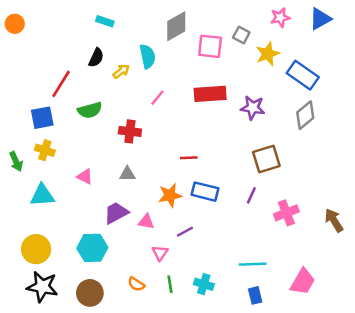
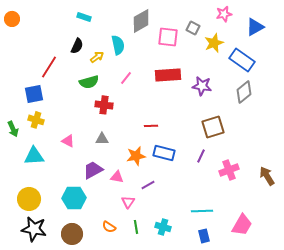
blue triangle: (320, 19) -> (255, 27), moved
green semicircle: (90, 110) -> (89, 82), moved

